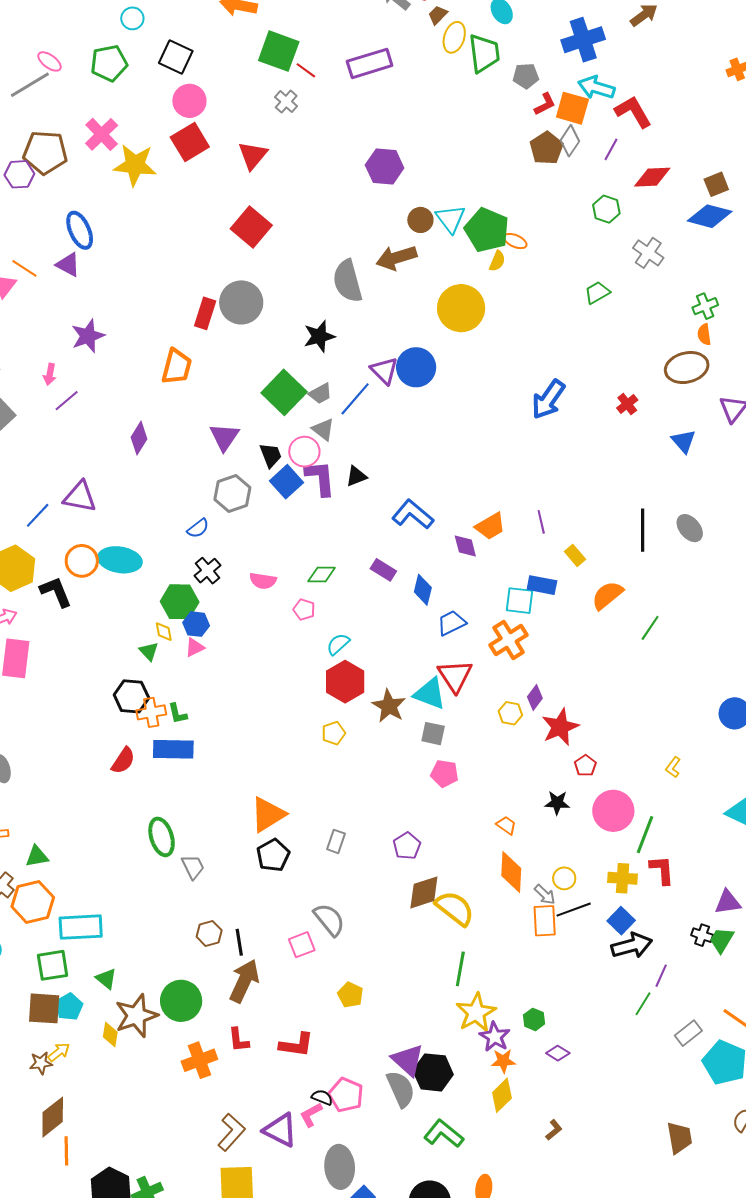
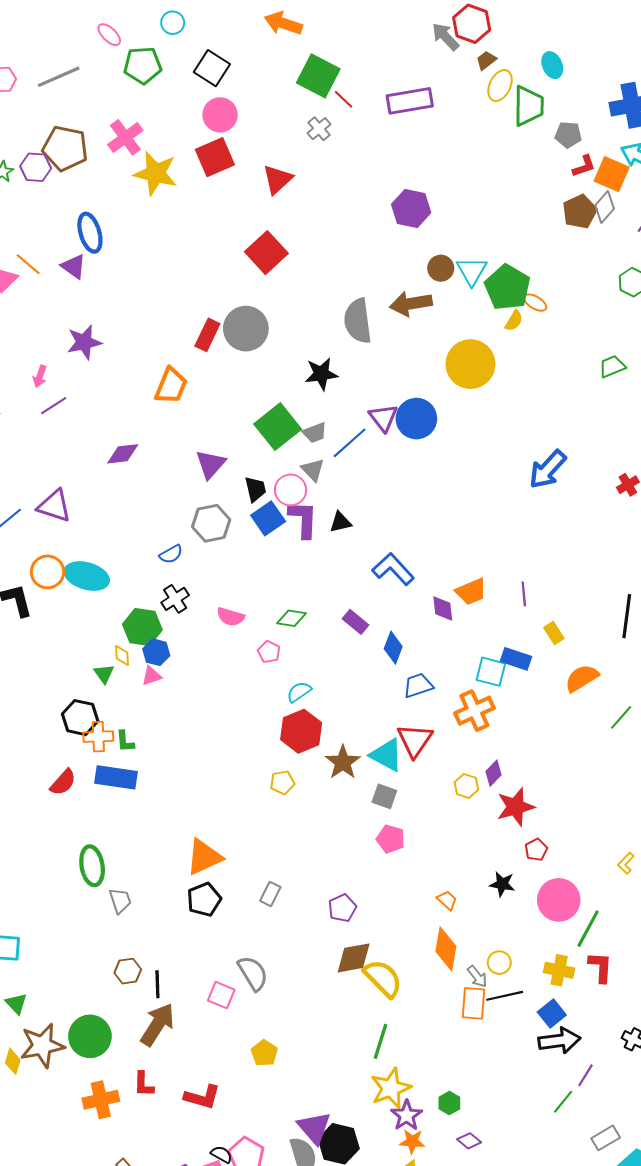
pink ellipse: (50, 61) -> (109, 35), moved
purple diamond: (139, 438) -> (123, 454), turned 44
pink square: (302, 945) -> (221, 995), turned 36

